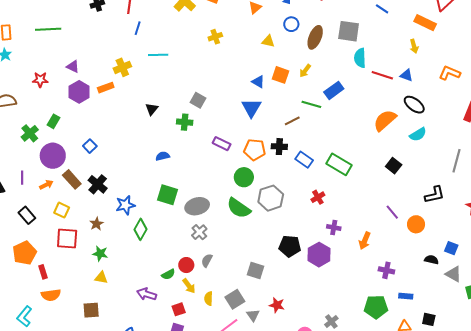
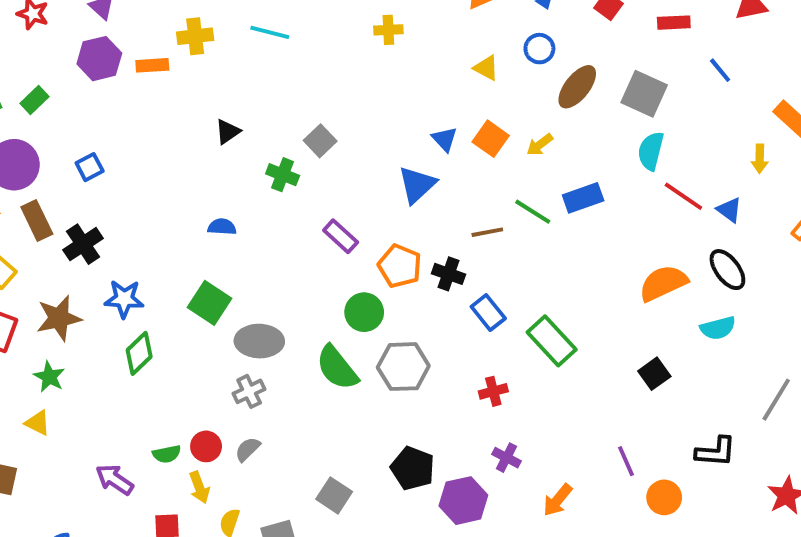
brown star: (96, 224) -> (59, 318), size x1.6

